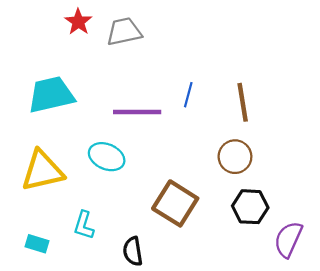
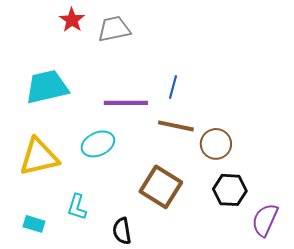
brown line: (243, 102) -> (176, 126), moved, turned -69
cyan ellipse: (107, 157) -> (98, 144), turned -48

